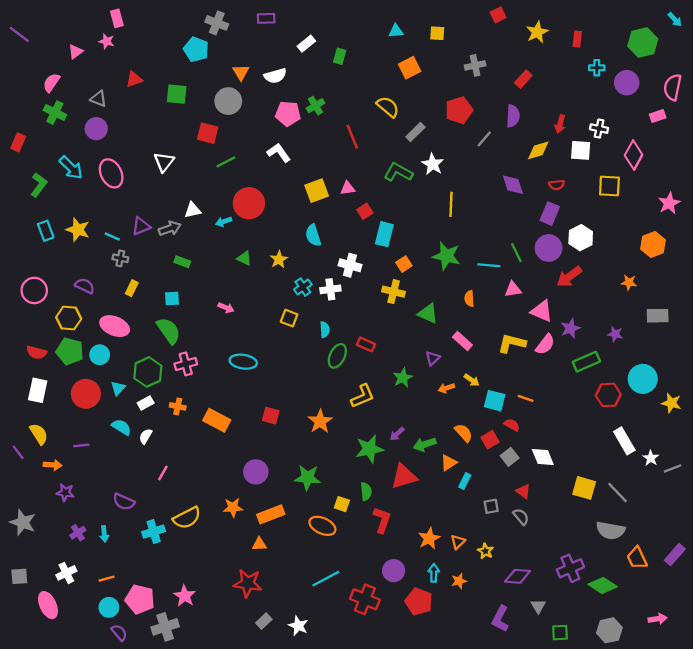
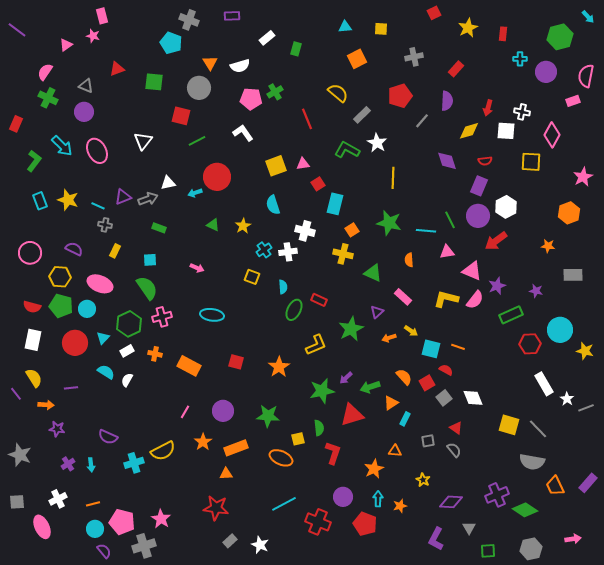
green star: (403, 378) -> (351, 329), size x1.4
pink line: (163, 473) -> (185, 412), moved
yellow square: (342, 504) -> (298, 439), turned -32
orange star: (233, 507) -> (203, 442), turned -30
orange triangle: (458, 542) -> (395, 451), moved, turned 48

